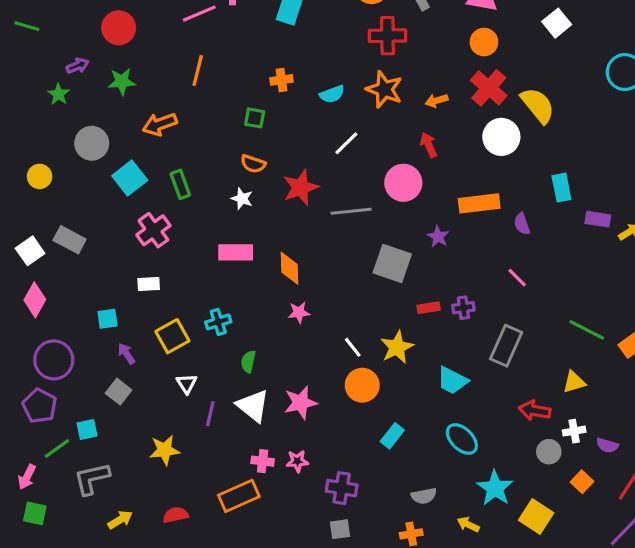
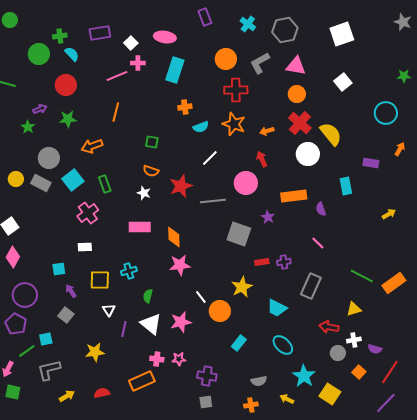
orange cross: (282, 80) -> (185, 107), moved
purple rectangle: (598, 219) -> (371, 163), moved
gray rectangle: (70, 240) -> (41, 183), moved
pink star: (299, 312) -> (180, 265), size x1.5
yellow square: (172, 336) -> (100, 280), turned 30
white line: (353, 347) -> (201, 297), moved

